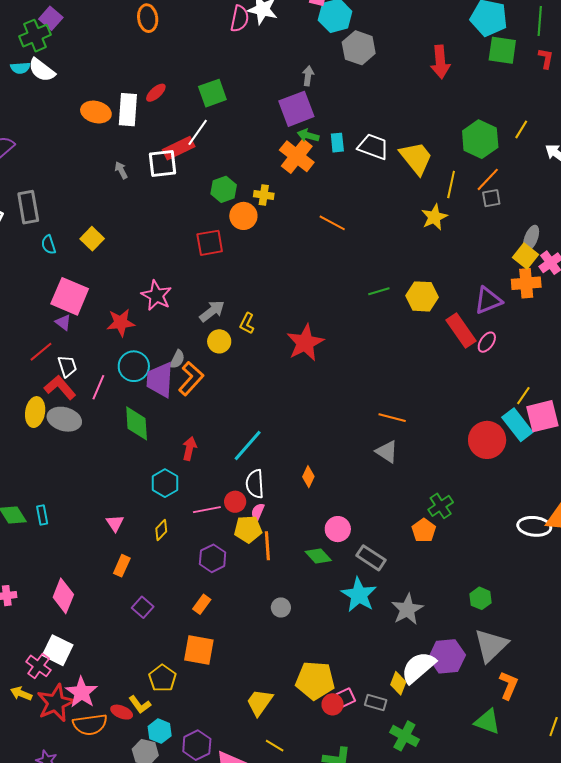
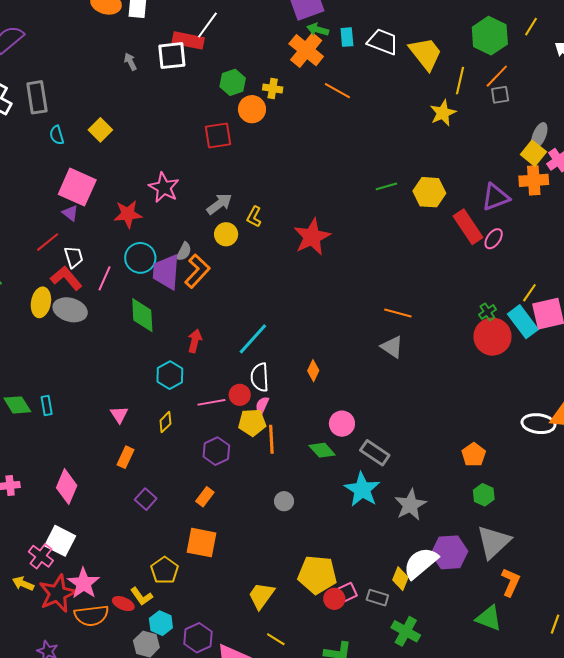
red rectangle: (179, 148) -> (188, 40), turned 36
orange line: (332, 223) -> (337, 91), moved
green cross: (441, 506) -> (487, 312), moved, size x0.7
orange pentagon: (424, 530) -> (474, 455), moved

